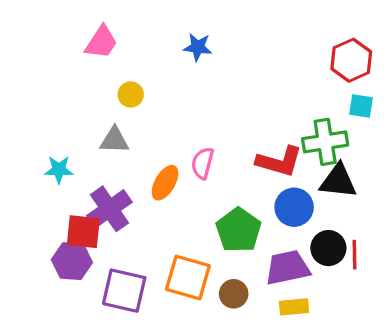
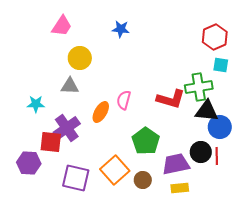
yellow circle: (131, 94) -> (80, 58), size x1.5
blue circle: (294, 207) -> (220, 127), moved
purple hexagon: (72, 261) -> (29, 163), moved
orange square: (188, 277) -> (115, 170), turned 32

